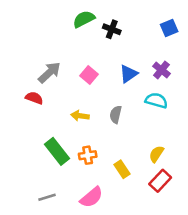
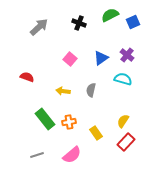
green semicircle: (84, 19) -> (110, 15), moved
black cross: (112, 29) -> (79, 23), moved
gray arrow: (49, 72) -> (39, 27), moved

